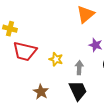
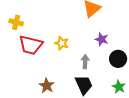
yellow star: (56, 59) -> (62, 43), moved

